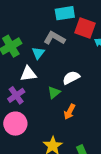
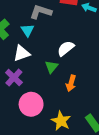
pink circle: (15, 124) -> (31, 104), moved

